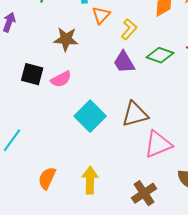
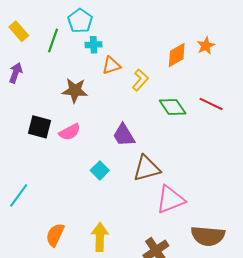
orange triangle: (101, 15) -> (111, 65), turned 30
green diamond: (160, 55) -> (173, 107), turned 36
purple trapezoid: (124, 62) -> (124, 135), moved
cyan square: (90, 116) -> (100, 170), size x0.6

